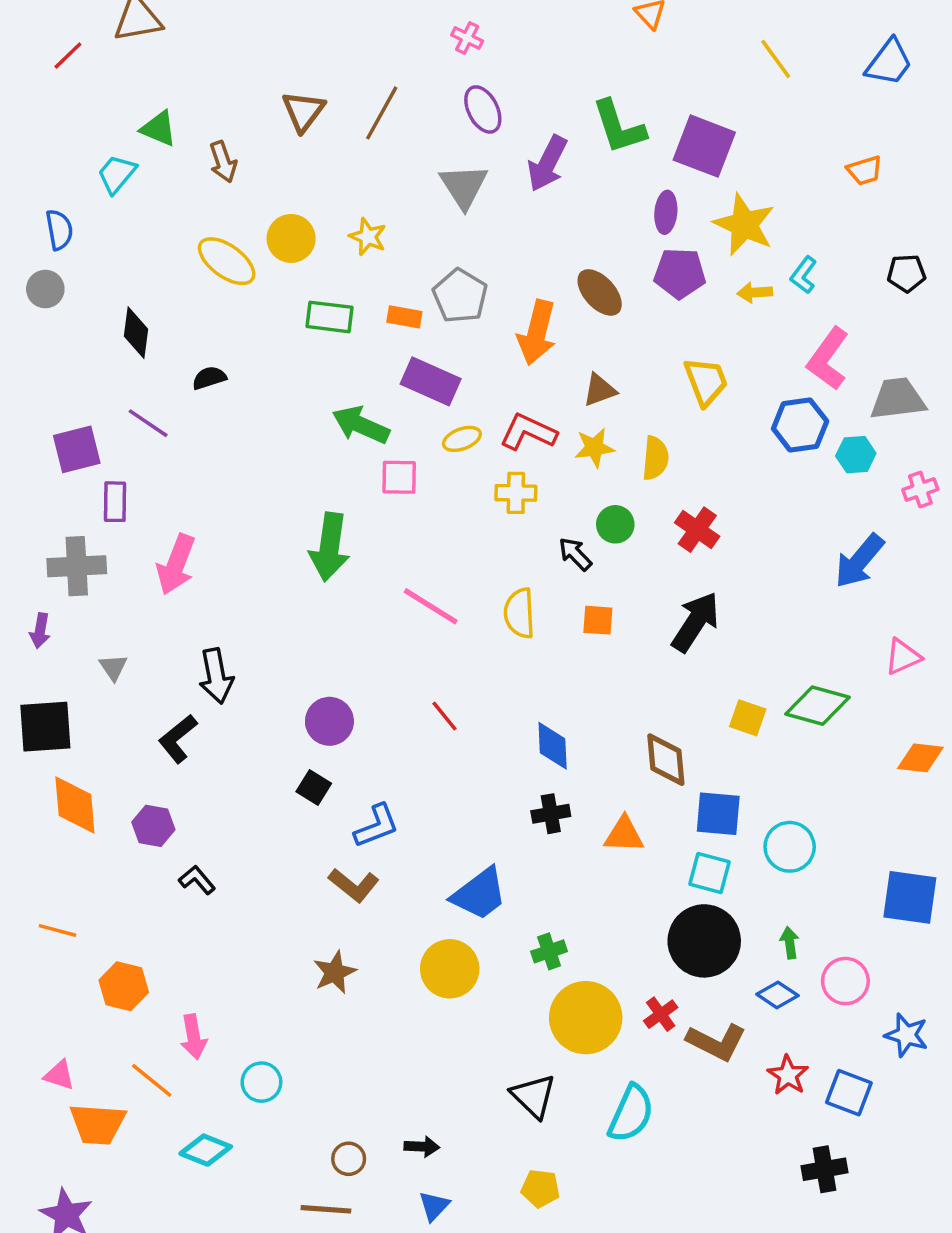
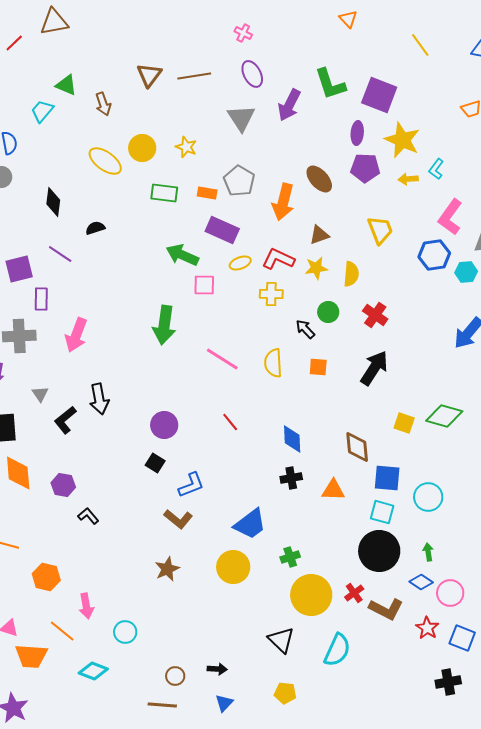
brown line: (382, 113) -> (194, 76), turned 52
black L-shape: (178, 739) -> (65, 420), moved
pink circle: (845, 981) -> (450, 593), moved

